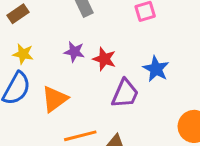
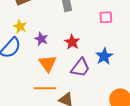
purple star: (74, 52) -> (41, 39), moved
orange triangle: (55, 99) -> (48, 63), moved, turned -42

